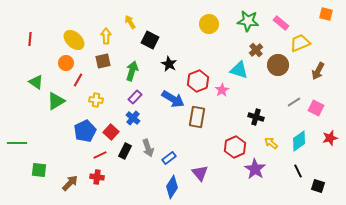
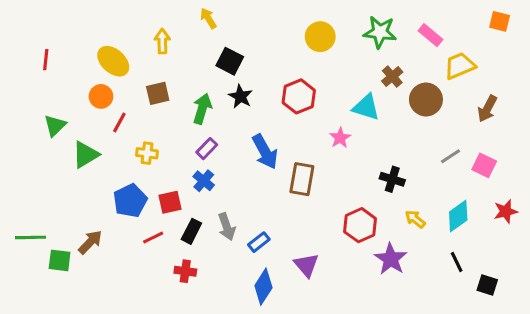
yellow arrow: (130, 22) -> (208, 18), moved
yellow arrow: (106, 36) -> (162, 41), moved
black star: (169, 64) -> (240, 96), moved
red hexagon: (198, 81) -> (299, 96), moved
green triangle: (36, 82) -> (55, 126), turned 42
blue arrow: (173, 99) -> (265, 152), turned 30
red square: (111, 132) -> (170, 202), turned 35
green line: (17, 143) -> (30, 237), moved
red cross: (97, 177) -> (185, 271), moved
brown arrow: (70, 183) -> (90, 242), moved

